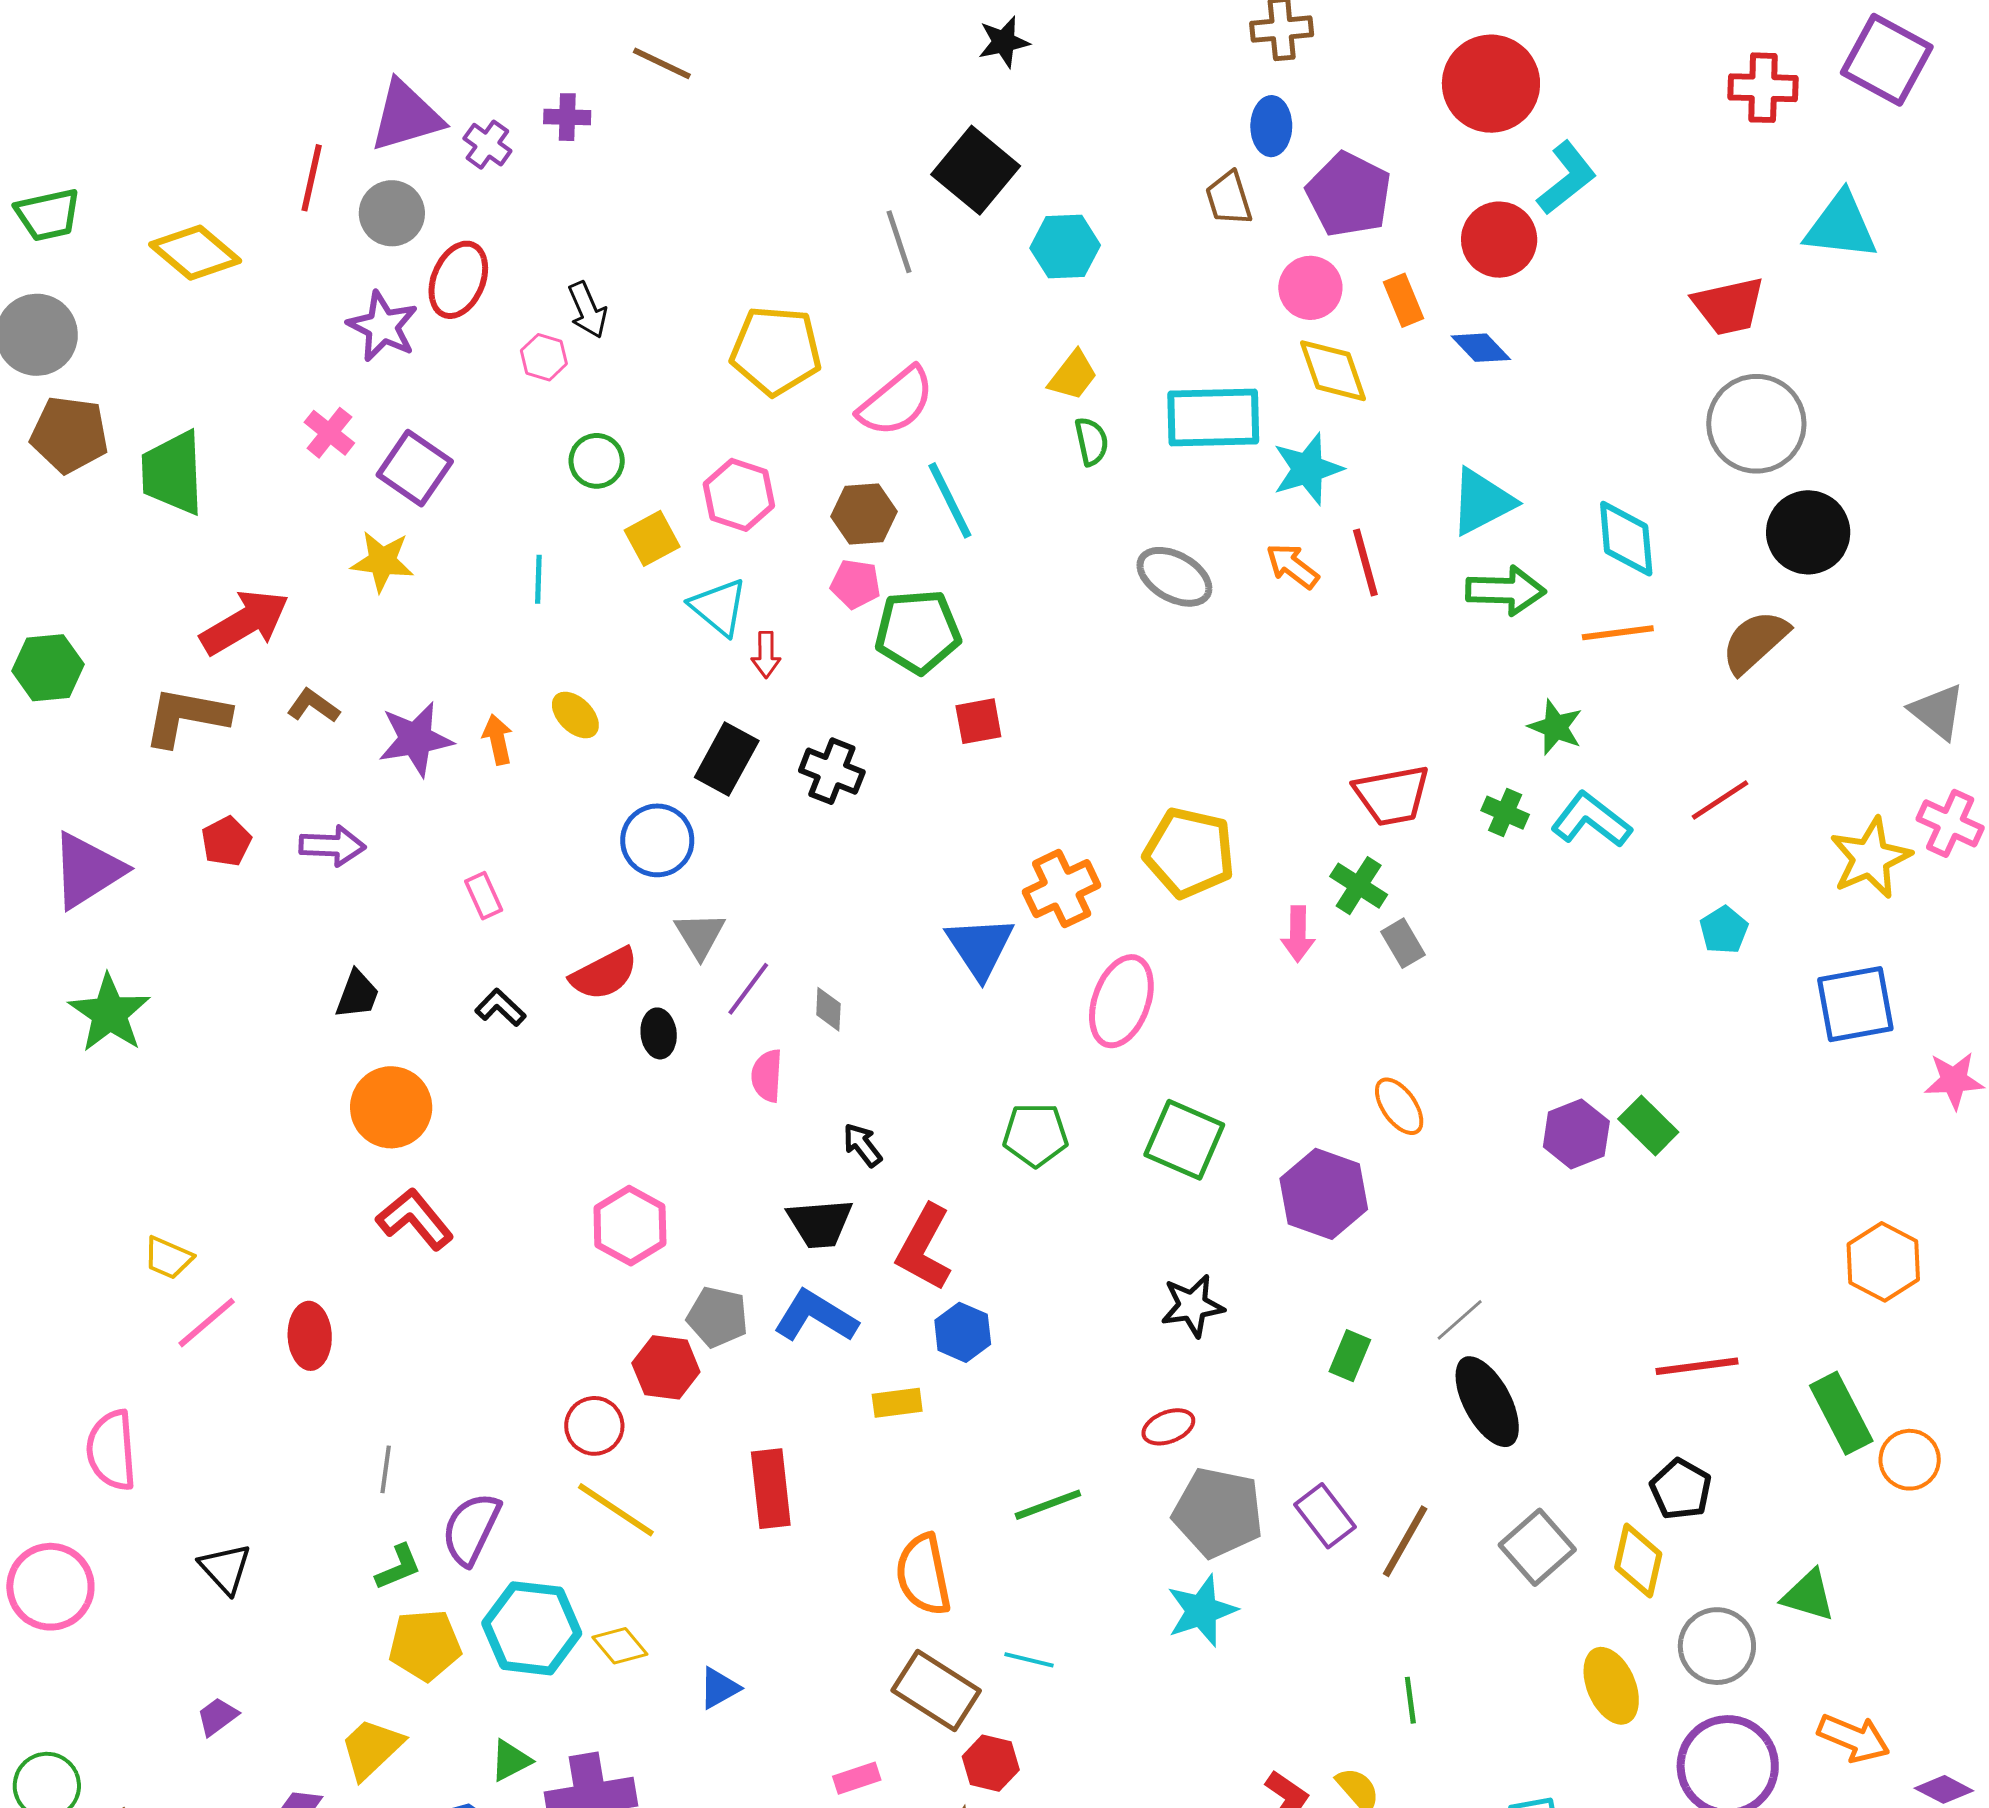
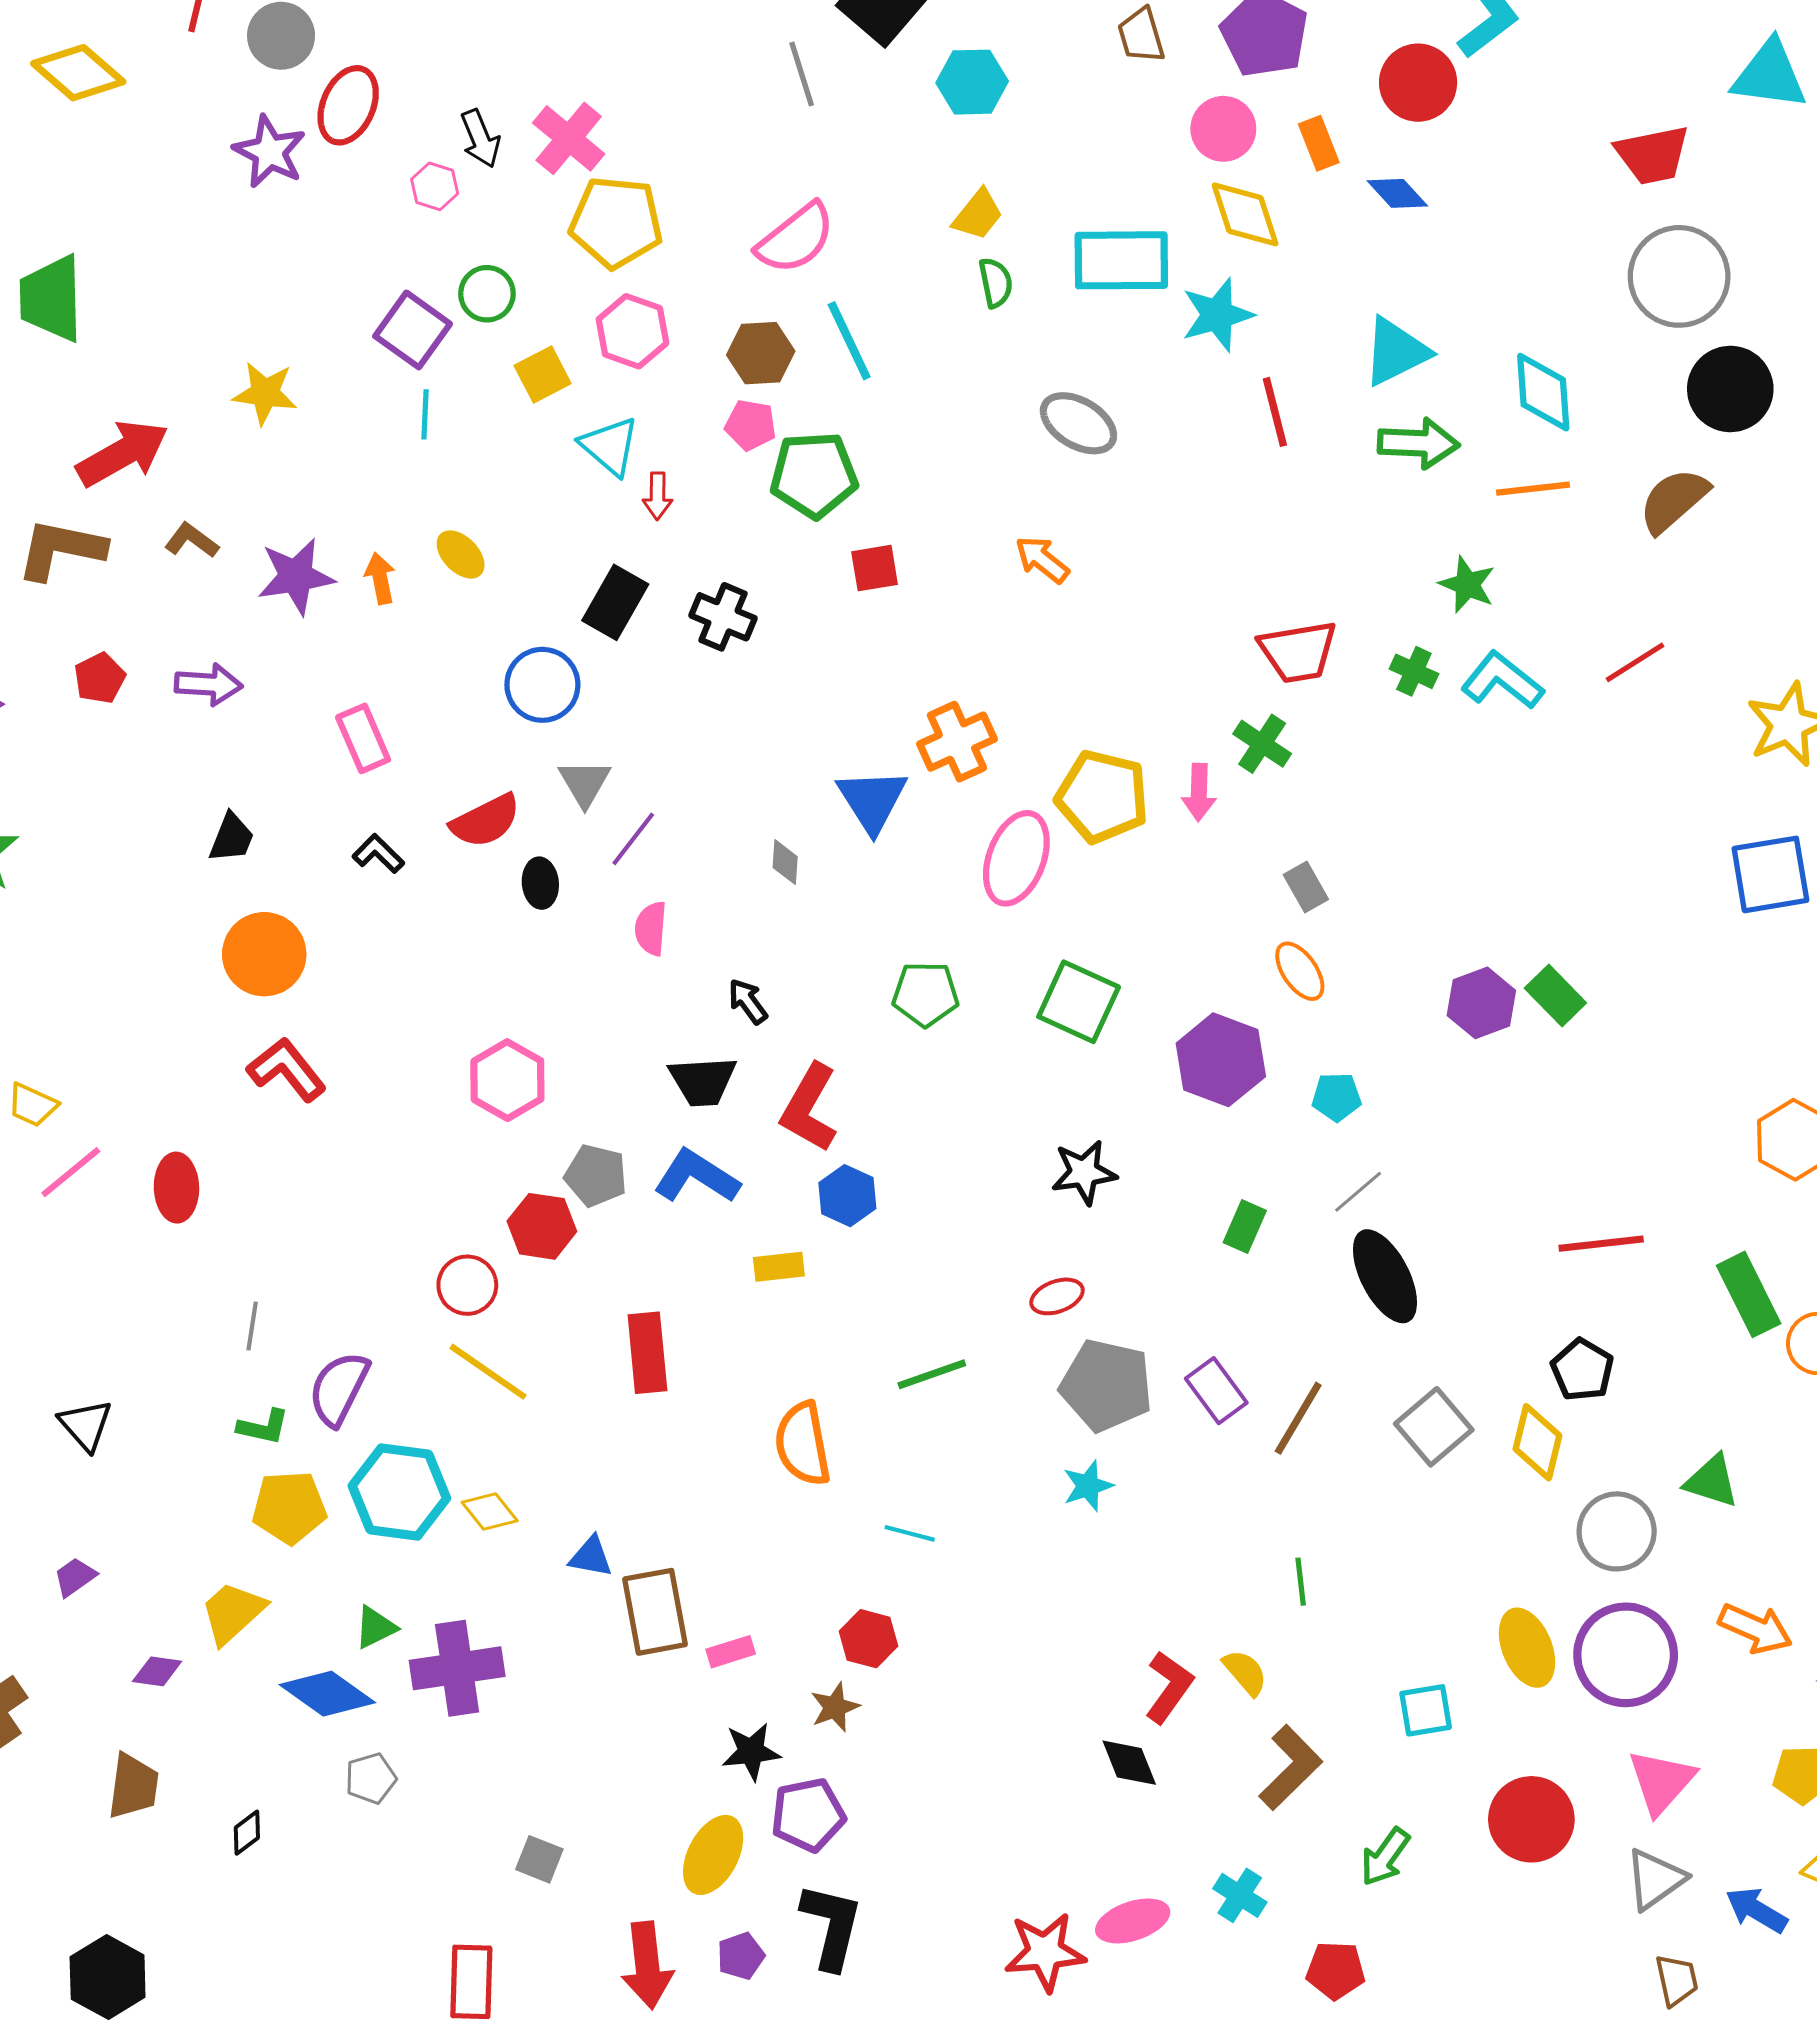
yellow pentagon: (776, 351) -> (616, 222), moved
pink cross: (329, 433) -> (569, 138), moved, size x1.4
purple square: (415, 468) -> (413, 330), moved
orange arrow: (1292, 566) -> (1042, 560), moved
yellow pentagon: (1189, 853) -> (1102, 797), moved
pink rectangle: (484, 896) -> (363, 738), size x1.4
cyan pentagon: (1724, 930) -> (1337, 1097), moved, turned 30
gray rectangle: (1403, 943) -> (1306, 887), moved
gray diamond: (828, 1009) -> (785, 862), moved
green L-shape: (398, 1567) -> (263, 1427), turned 34
cyan star: (1202, 1611) -> (1088, 1486), size x0.7
yellow ellipse: (1611, 1686) -> (1527, 1648), moved
blue triangle: (719, 1688) -> (591, 1557), turned 39
brown rectangle: (936, 1691) -> (655, 1612), moved, turned 46

